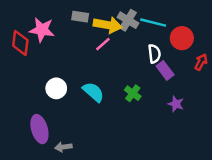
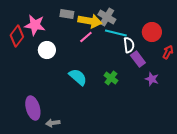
cyan line: (153, 23) -> (116, 33), moved
red diamond: (20, 43) -> (17, 36), turned 30
white circle: (56, 88) -> (47, 50), moved
purple star: (176, 104) -> (152, 79), moved

